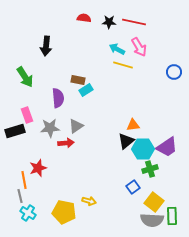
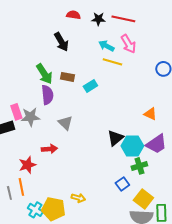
black arrow: (46, 46) -> (61, 42), moved, turned -36
green arrow: (25, 77) -> (44, 74), moved
cyan rectangle: (86, 90) -> (90, 86), moved
orange triangle: (133, 125) -> (150, 114), moved, turned 32
gray triangle: (76, 126) -> (65, 123), turned -42
gray star: (50, 128) -> (30, 117), moved
red arrow: (66, 143) -> (49, 149), moved
orange line: (24, 180) -> (21, 187), moved
cyan cross: (28, 213) -> (35, 210), moved

